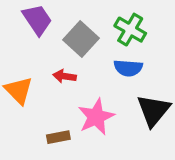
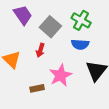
red arrow: (65, 76) -> (40, 50), turned -80

